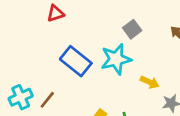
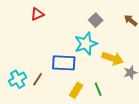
blue rectangle: (76, 61) -> (64, 63), moved, turned -30
yellow arrow: (150, 82) -> (113, 58), size x1.5

